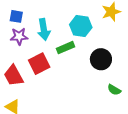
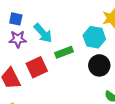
cyan hexagon: (81, 26) -> (94, 37), moved
cyan arrow: (44, 29) -> (43, 33), turned -35

